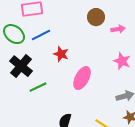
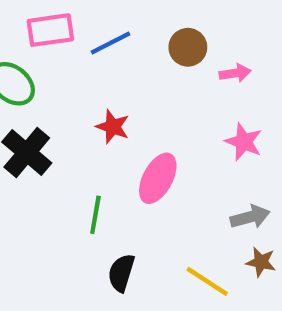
blue line: (41, 35) -> (111, 43), moved
green line: (38, 87) -> (95, 215), moved, turned -54

